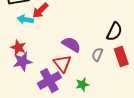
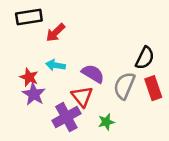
cyan arrow: (25, 20) -> (56, 65), moved
gray semicircle: (97, 55) -> (124, 86), size x1.6
purple star: (22, 62) -> (34, 94), turned -30

